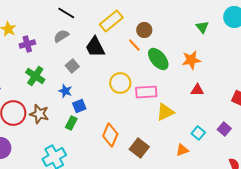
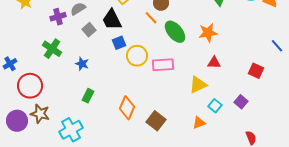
purple cross: (27, 44) -> (58, 17), moved
gray square: (72, 66) -> (89, 30), moved
blue square: (79, 106) -> (119, 43), moved
yellow triangle: (165, 112) -> (198, 85), moved
brown star: (39, 114) -> (40, 114), moved

